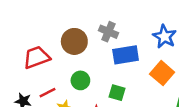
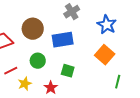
gray cross: (108, 32) -> (72, 12), moved, turned 35
blue rectangle: (126, 55) -> (63, 40), moved

